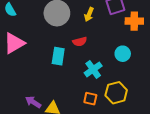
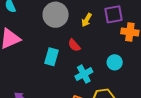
red semicircle: (80, 42) -> (74, 45), turned 56

